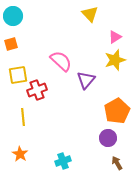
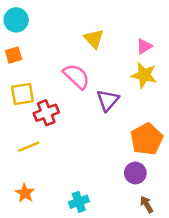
yellow triangle: (90, 14) -> (94, 39), moved
yellow star: (115, 60) -> (144, 75), turned 30
yellow line: (23, 117) -> (29, 147), turned 72

